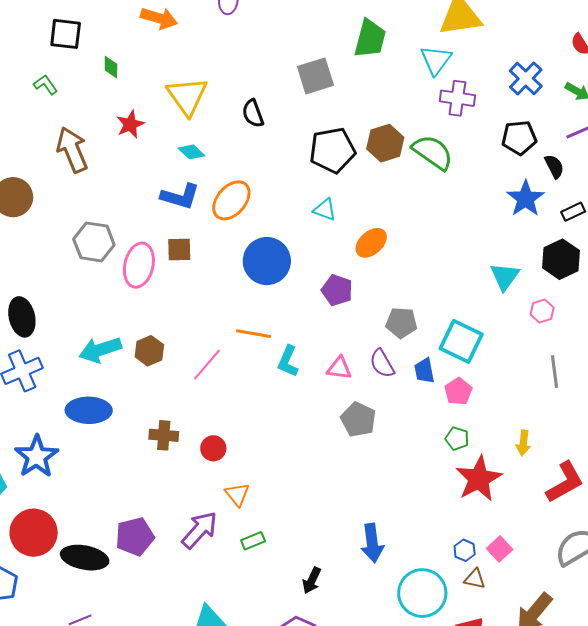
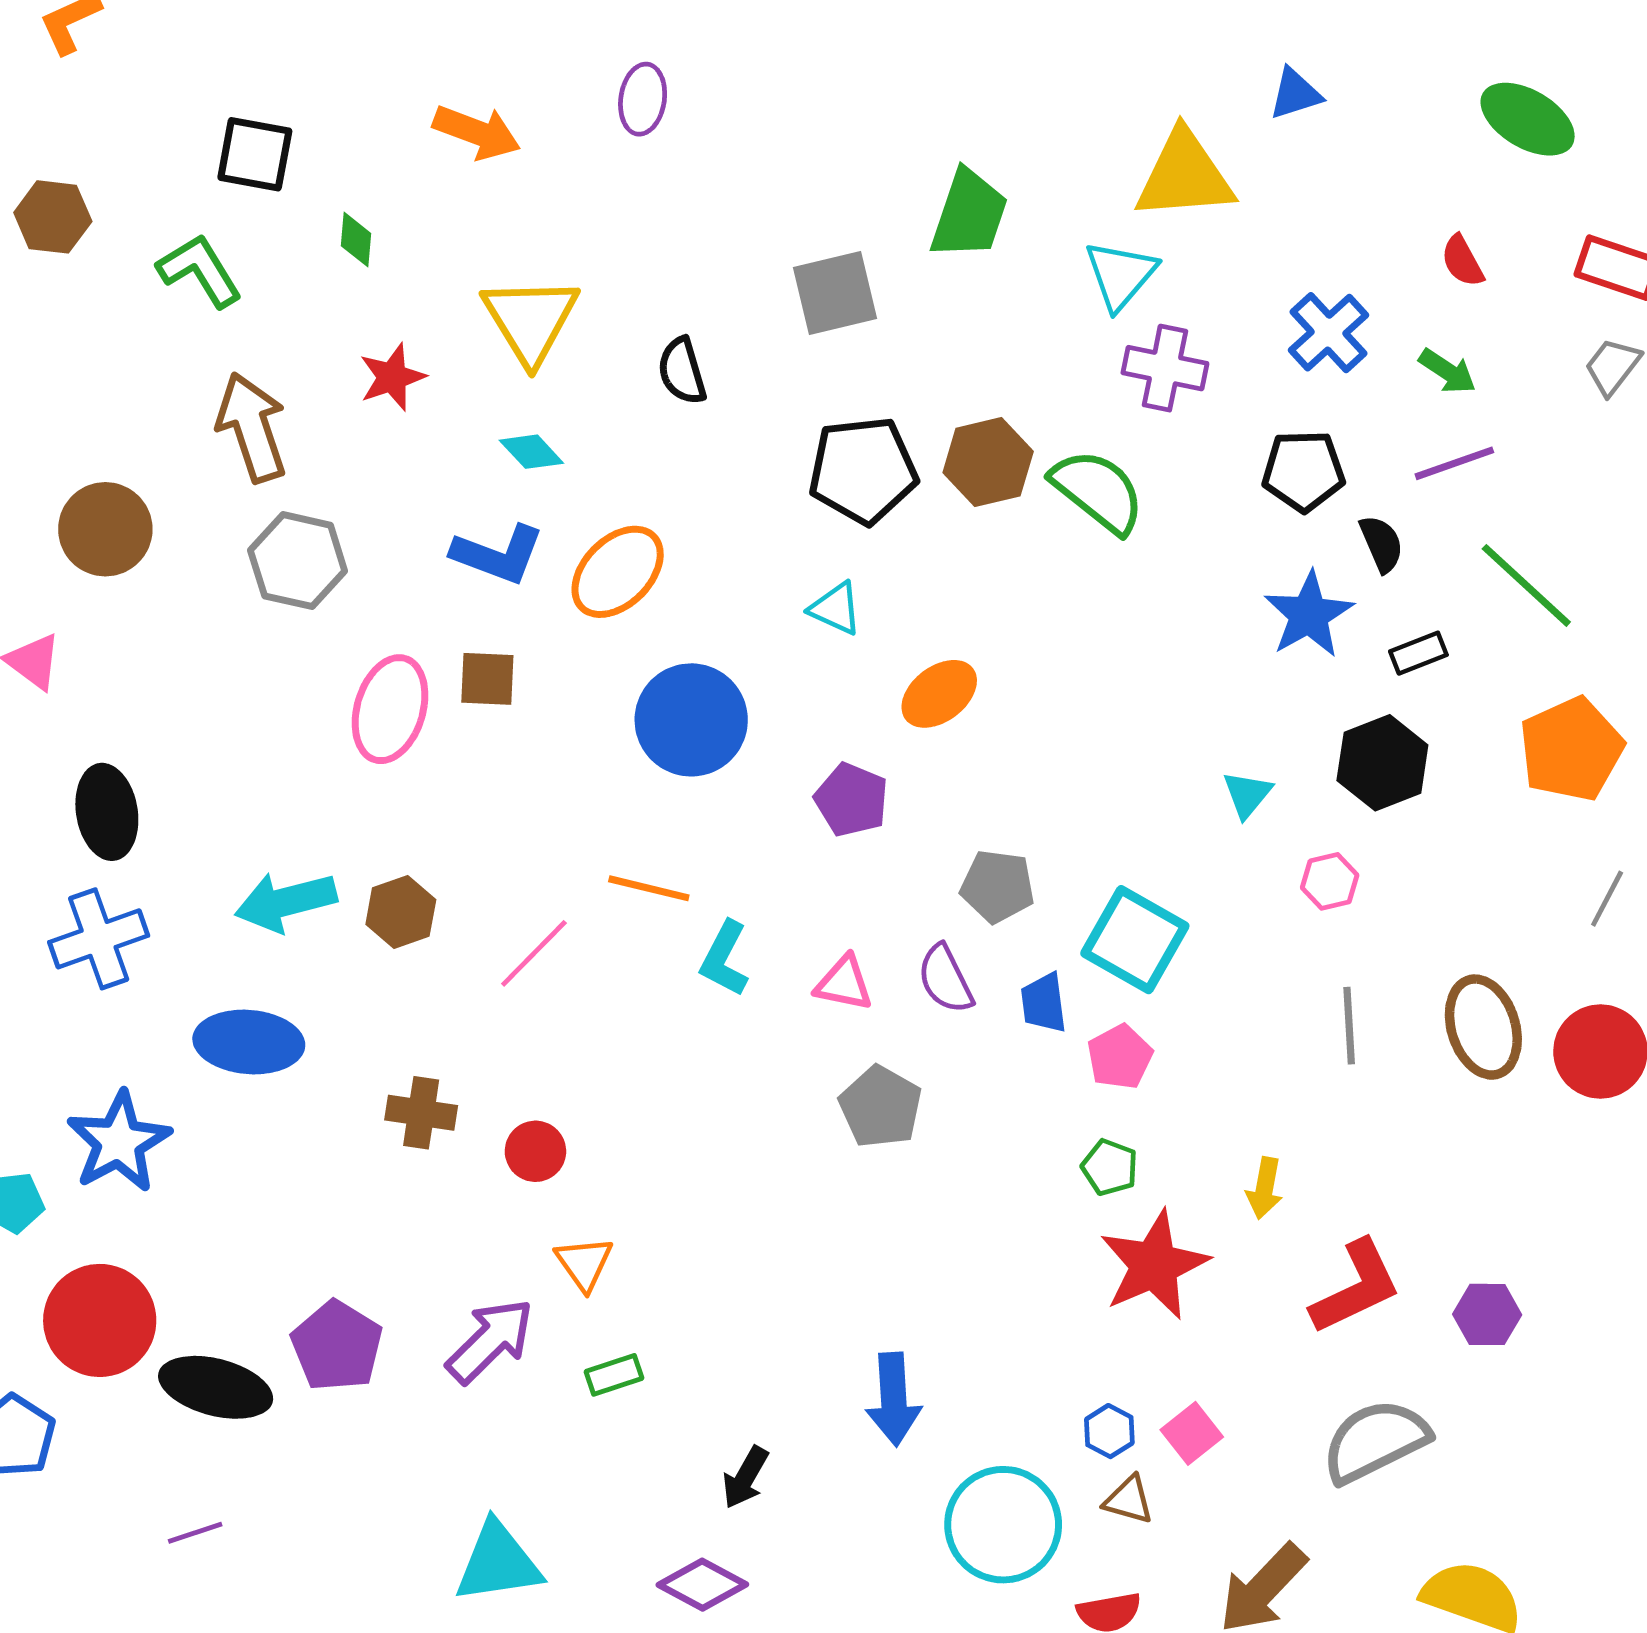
green L-shape: (46, 85) -> (200, 270), size x1.5
gray hexagon: (94, 242) -> (298, 561), moved
cyan triangle: (505, 276) -> (1247, 794), size x0.7
purple pentagon: (135, 537) -> (337, 1346), turned -30

